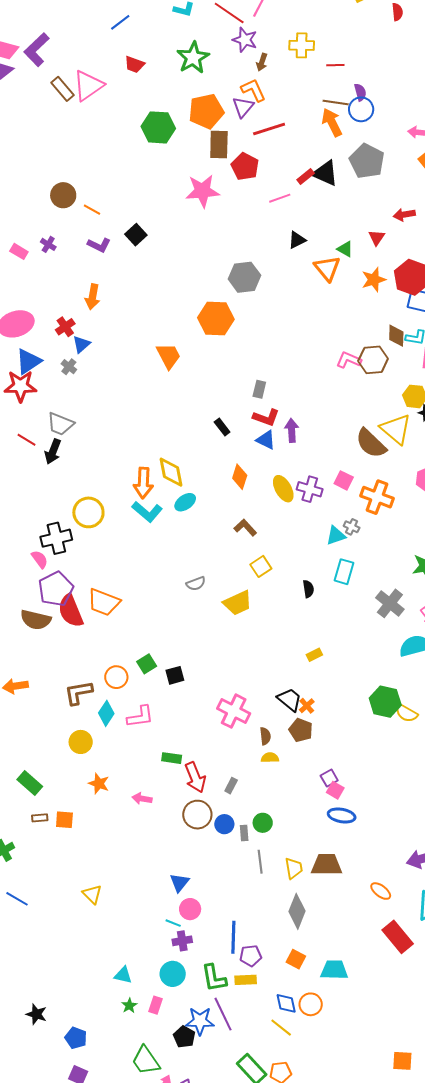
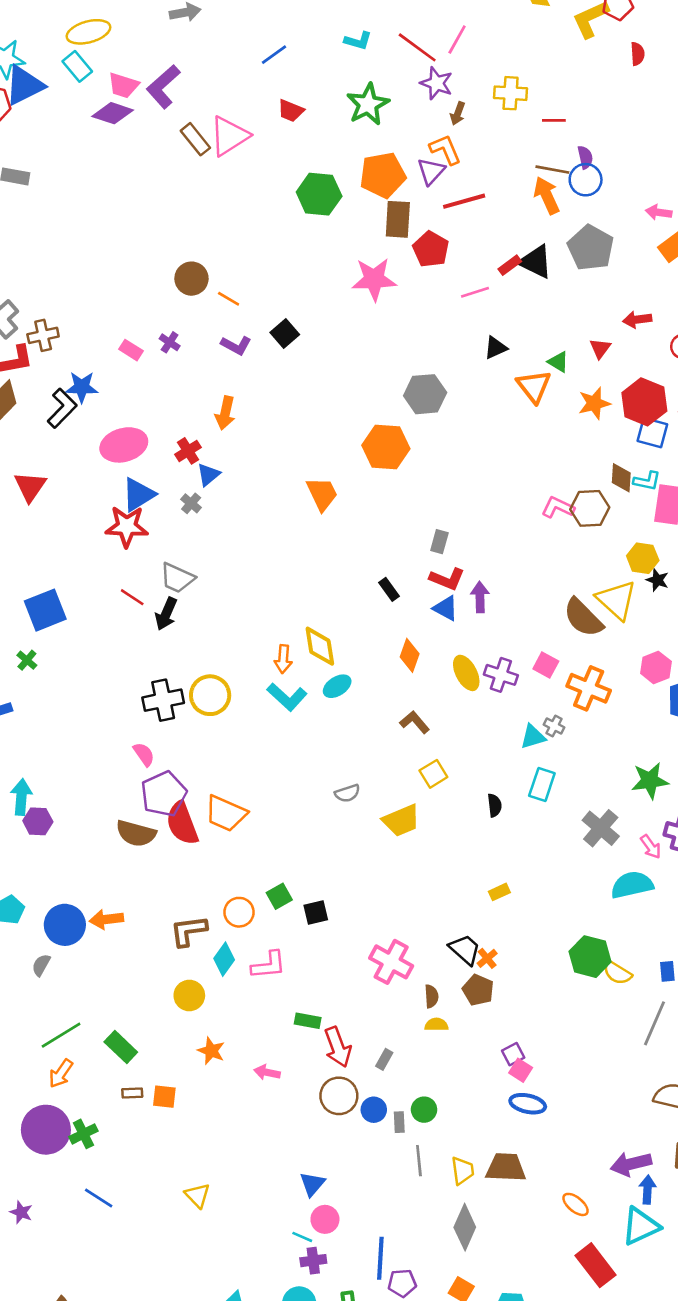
orange arrow: (143, 483) -> (283, 659), size x0.7
black cross: (56, 538) -> (163, 700), moved

